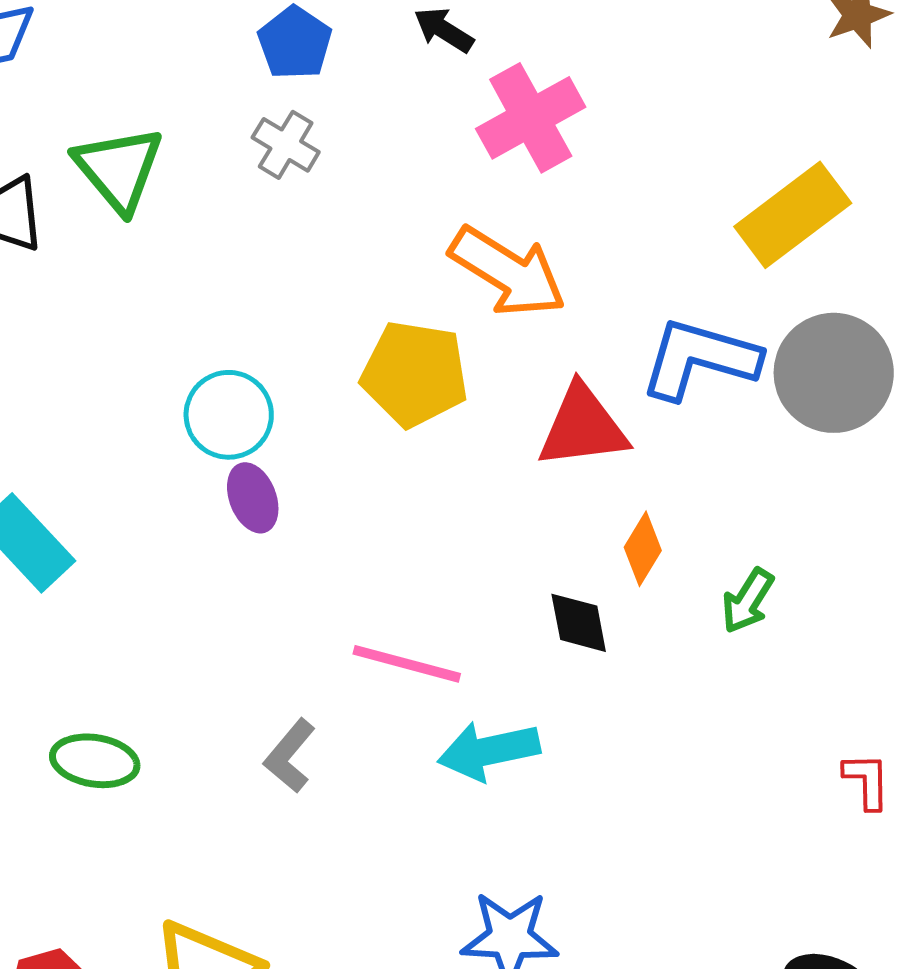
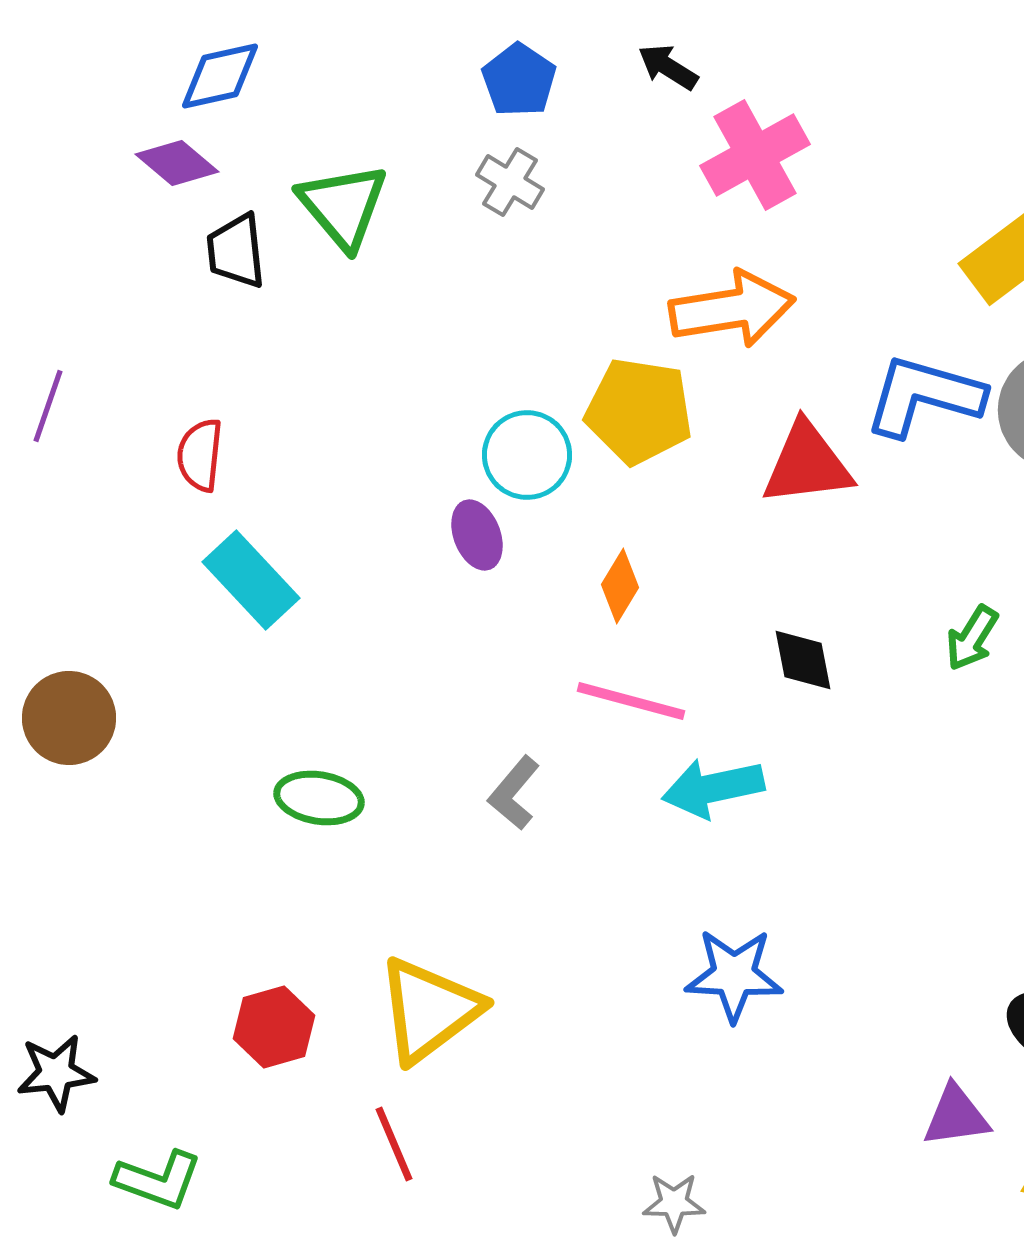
orange arrow: (508, 272) -> (732, 309), turned -41
cyan circle: (229, 415) -> (527, 455), moved
orange diamond: (643, 549) -> (620, 586), moved

